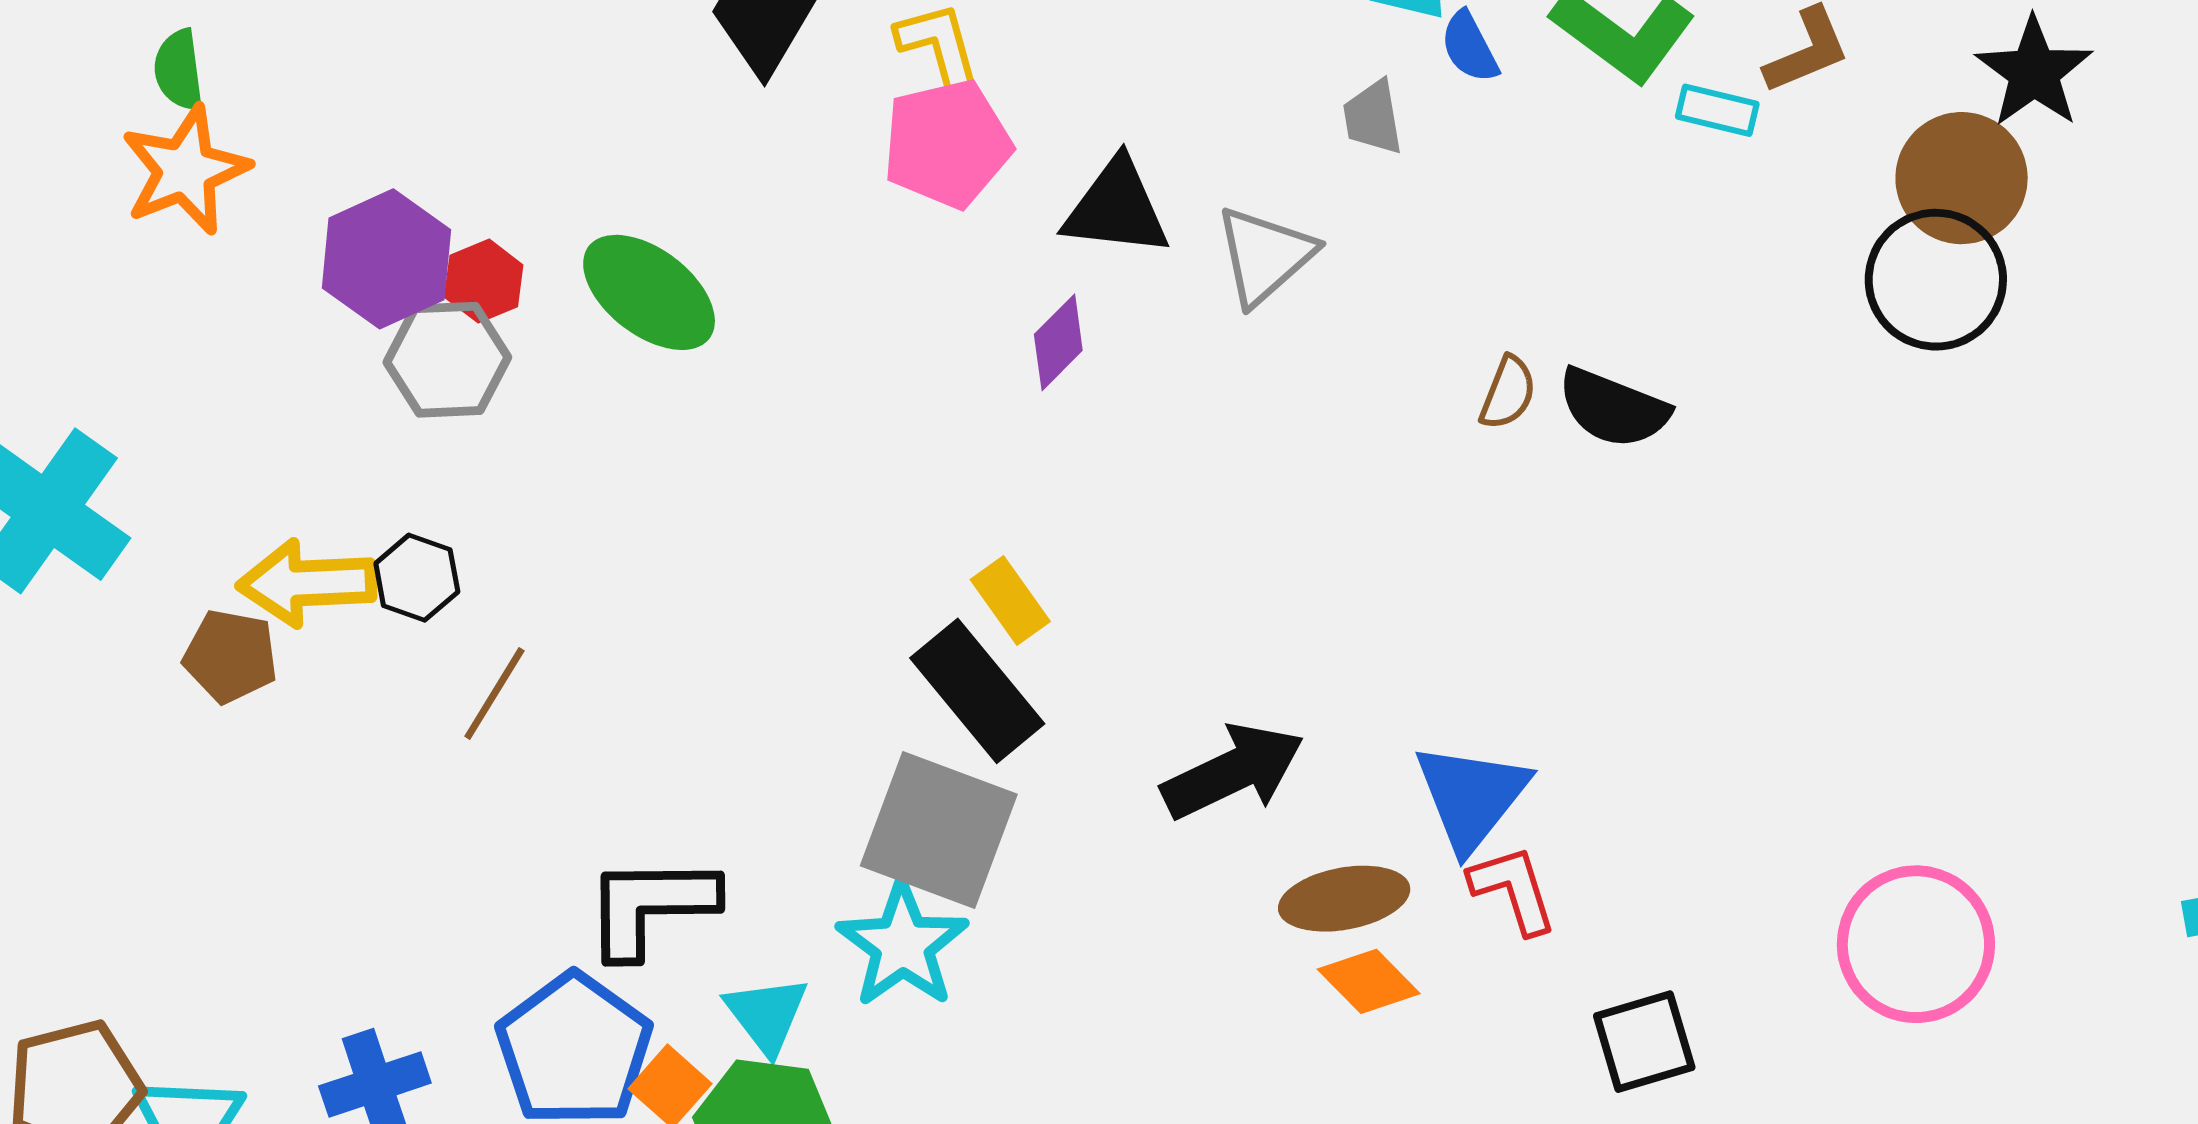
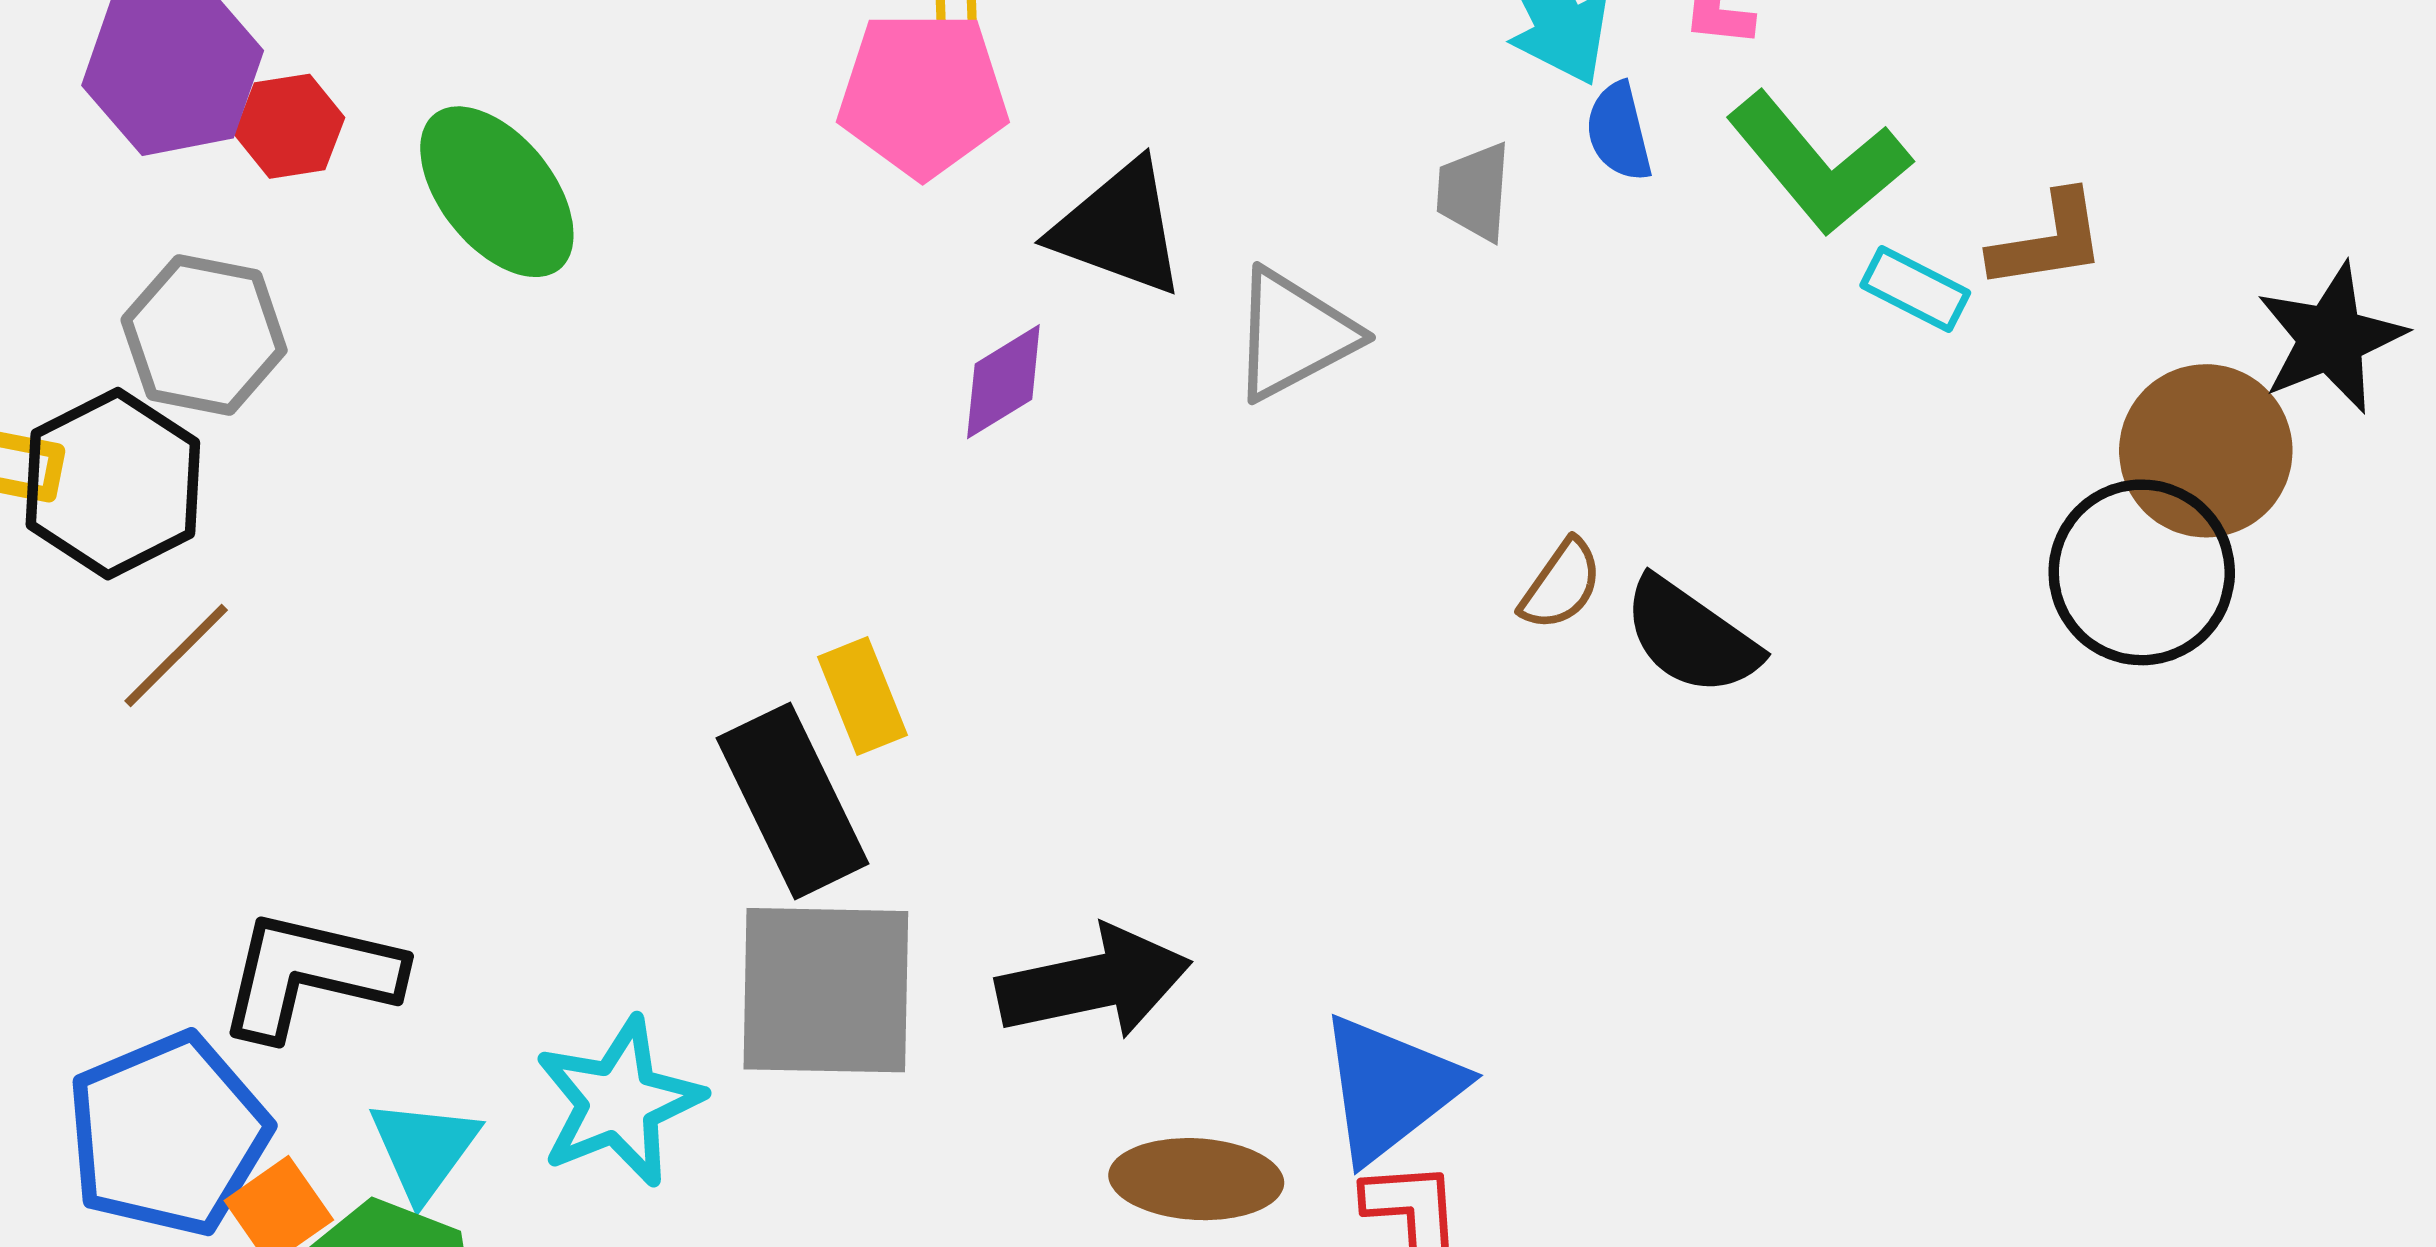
gray hexagon: (447, 360) -> (204, 335), moved
black hexagon: (417, 578) -> (113, 484), size x1.6
gray square: (939, 830) -> (826, 990), moved, turned -33

